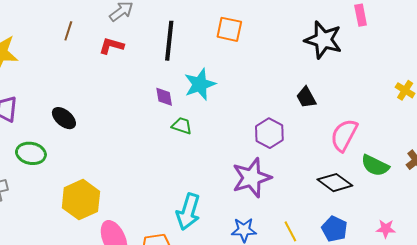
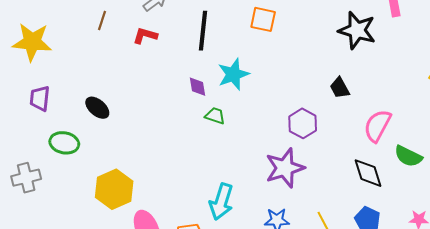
black diamond: (335, 183) -> (368, 173), turned 36

